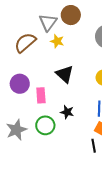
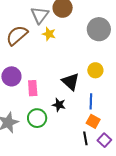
black triangle: (65, 74) -> (71, 82), moved

